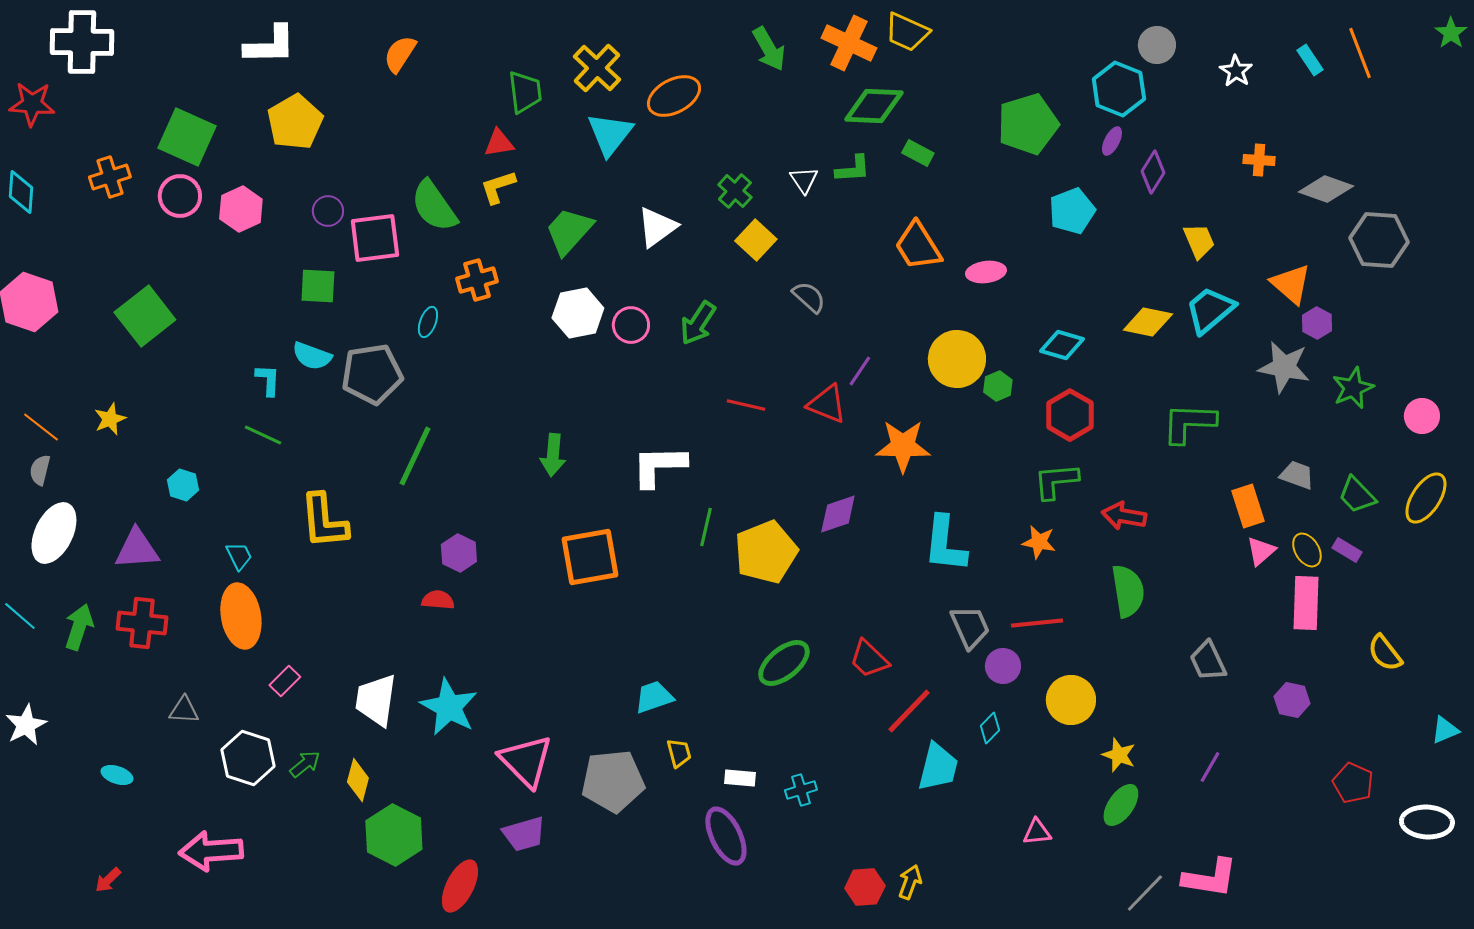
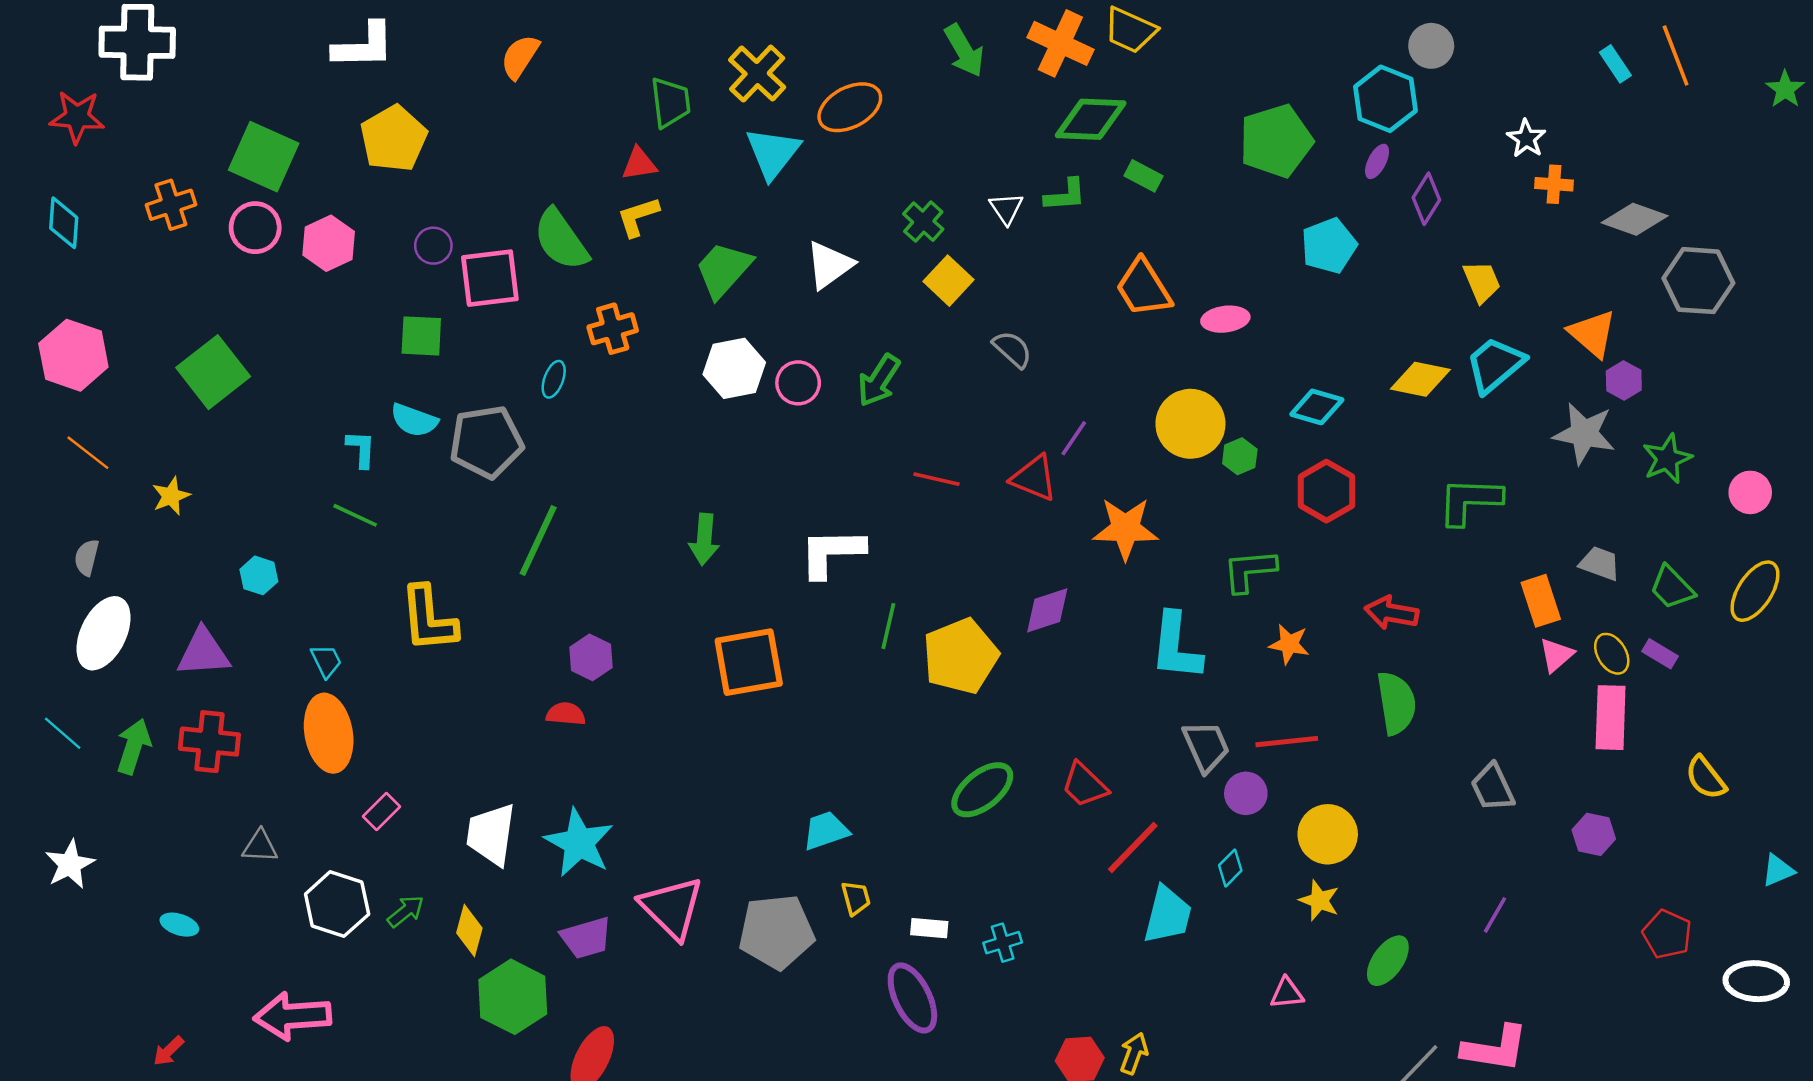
green star: (1451, 33) -> (1785, 89), moved
white star: (1236, 71) -> (1526, 139), moved
orange line: (41, 427) -> (88, 453), moved
green L-shape: (1056, 481) -> (1249, 571), moved
yellow star: (1119, 755) -> (1319, 900), moved
purple trapezoid: (524, 834) -> (586, 938), moved

